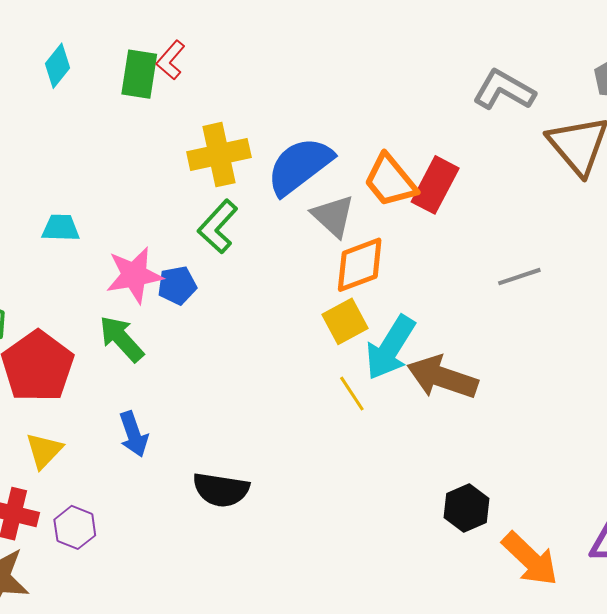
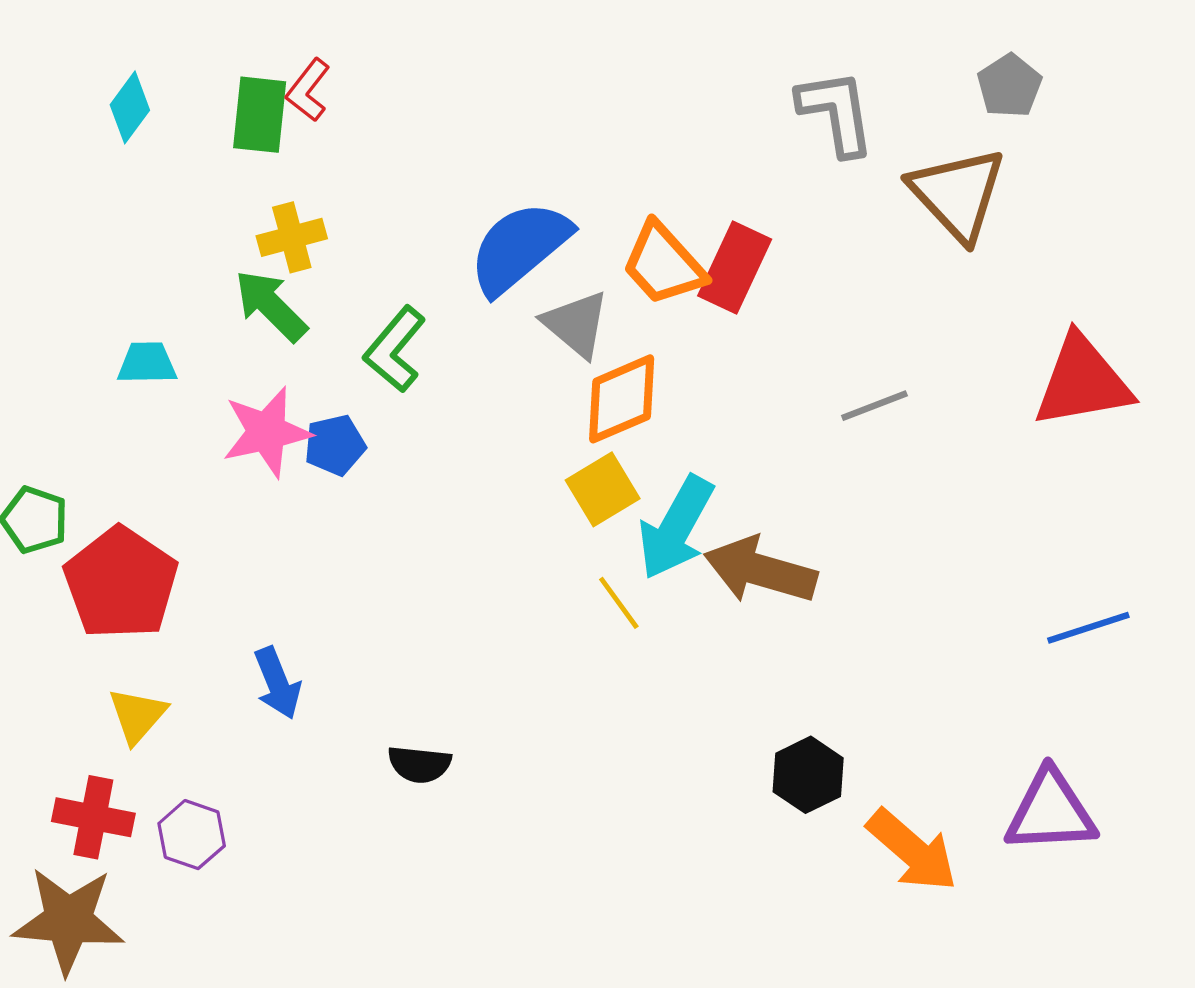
gray L-shape: (504, 90) -> (836, 112), turned 54
yellow cross: (219, 155) -> (292, 237), moved, size x0.7
green arrow: (121, 339) -> (271, 306), moved
black semicircle: (221, 490) -> (419, 764), size x0.7

